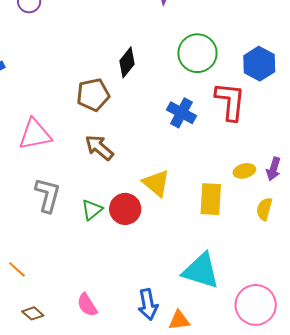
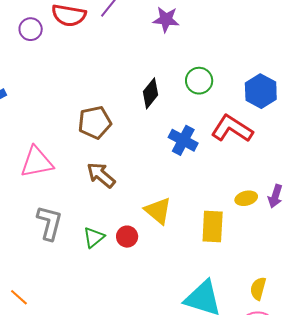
green circle: (197, 53) -> (199, 81), size x0.7
black diamond: (127, 62) -> (151, 93), moved
red L-shape: (230, 101) -> (232, 129), turned -63
red circle: (125, 209) -> (127, 237), size x0.7
yellow semicircle: (264, 209) -> (258, 289), moved

